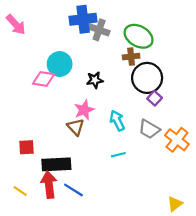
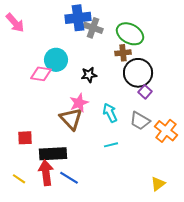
brown triangle: (76, 127) -> (71, 119), size x1.4
yellow triangle: (175, 204) -> (158, 184), moved

